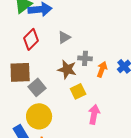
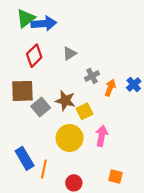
gray cross: (85, 58) -> (92, 76), turned -32
brown star: (67, 69) -> (65, 101), moved
yellow circle: (39, 116) -> (70, 138), moved

